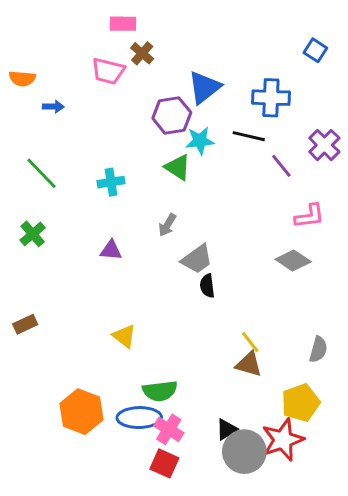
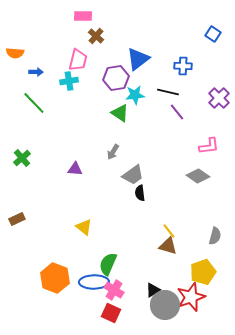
pink trapezoid: (108, 71) -> (78, 60), moved, turned -90
blue cross: (271, 98) -> (183, 66), size x0.7
purple line: (281, 166) -> (177, 112), moved
green line: (41, 173) -> (34, 103), moved
cyan cross: (111, 182) -> (69, 81), moved
green semicircle: (160, 391) -> (108, 264), turned 120

